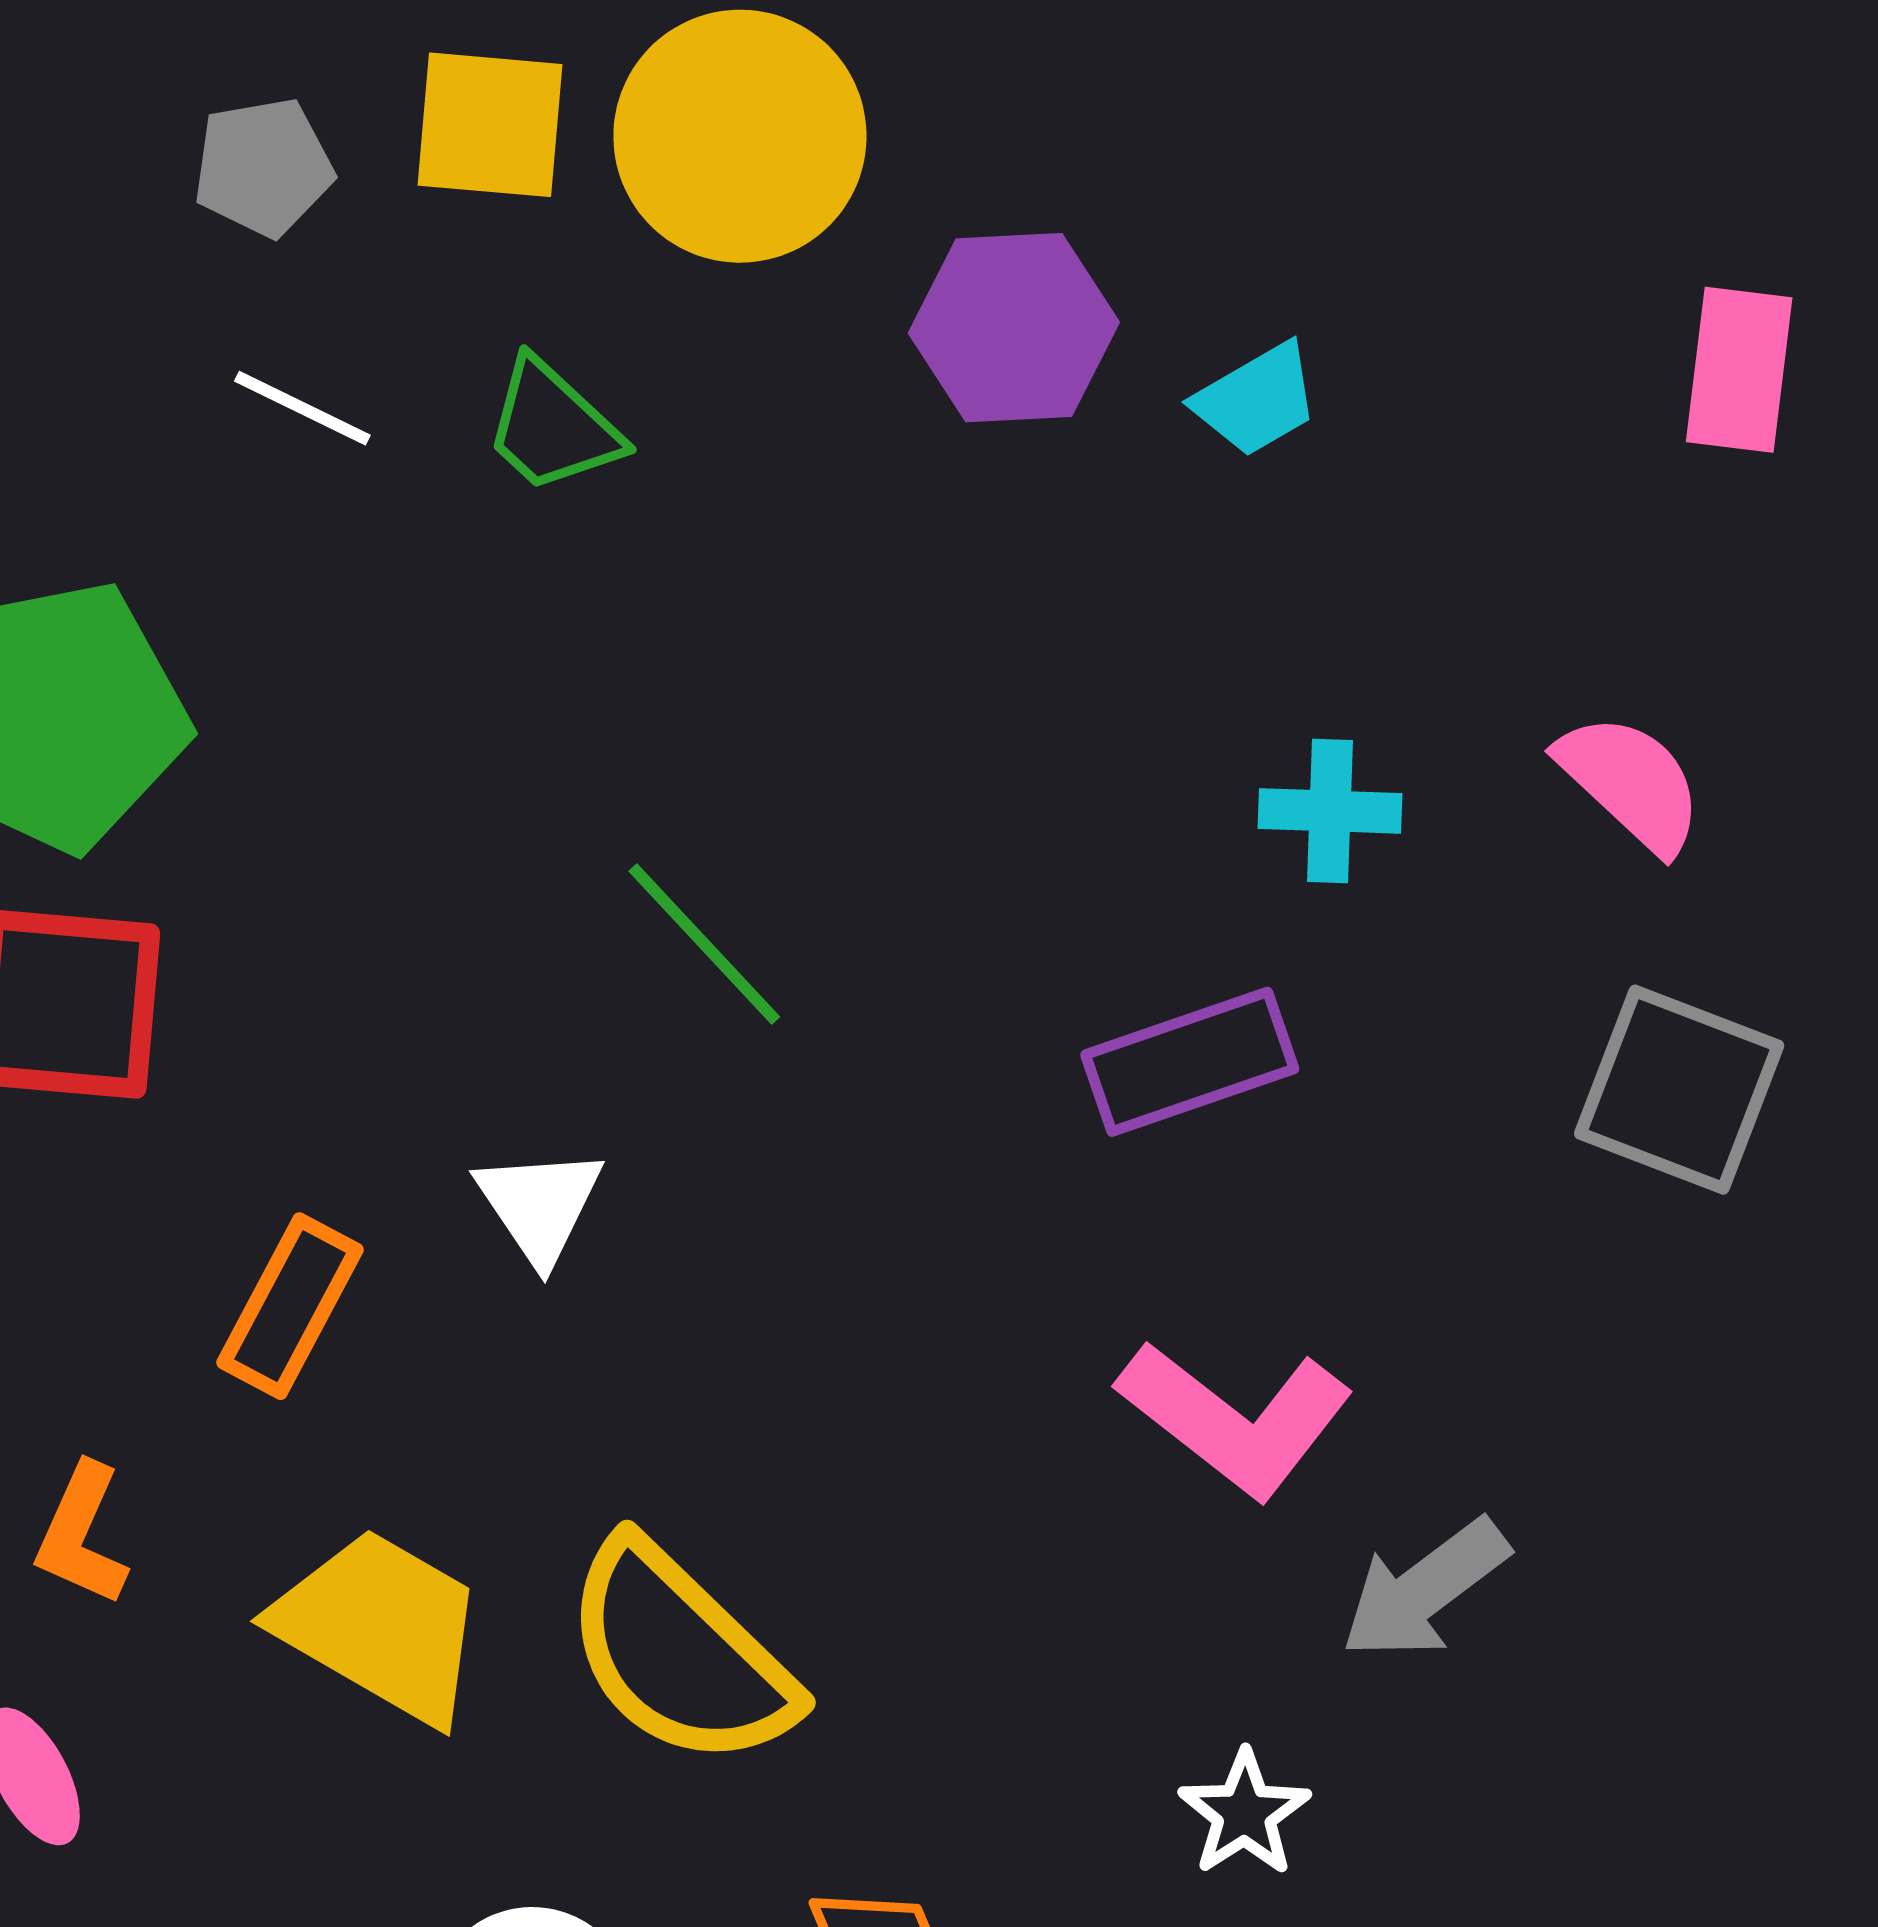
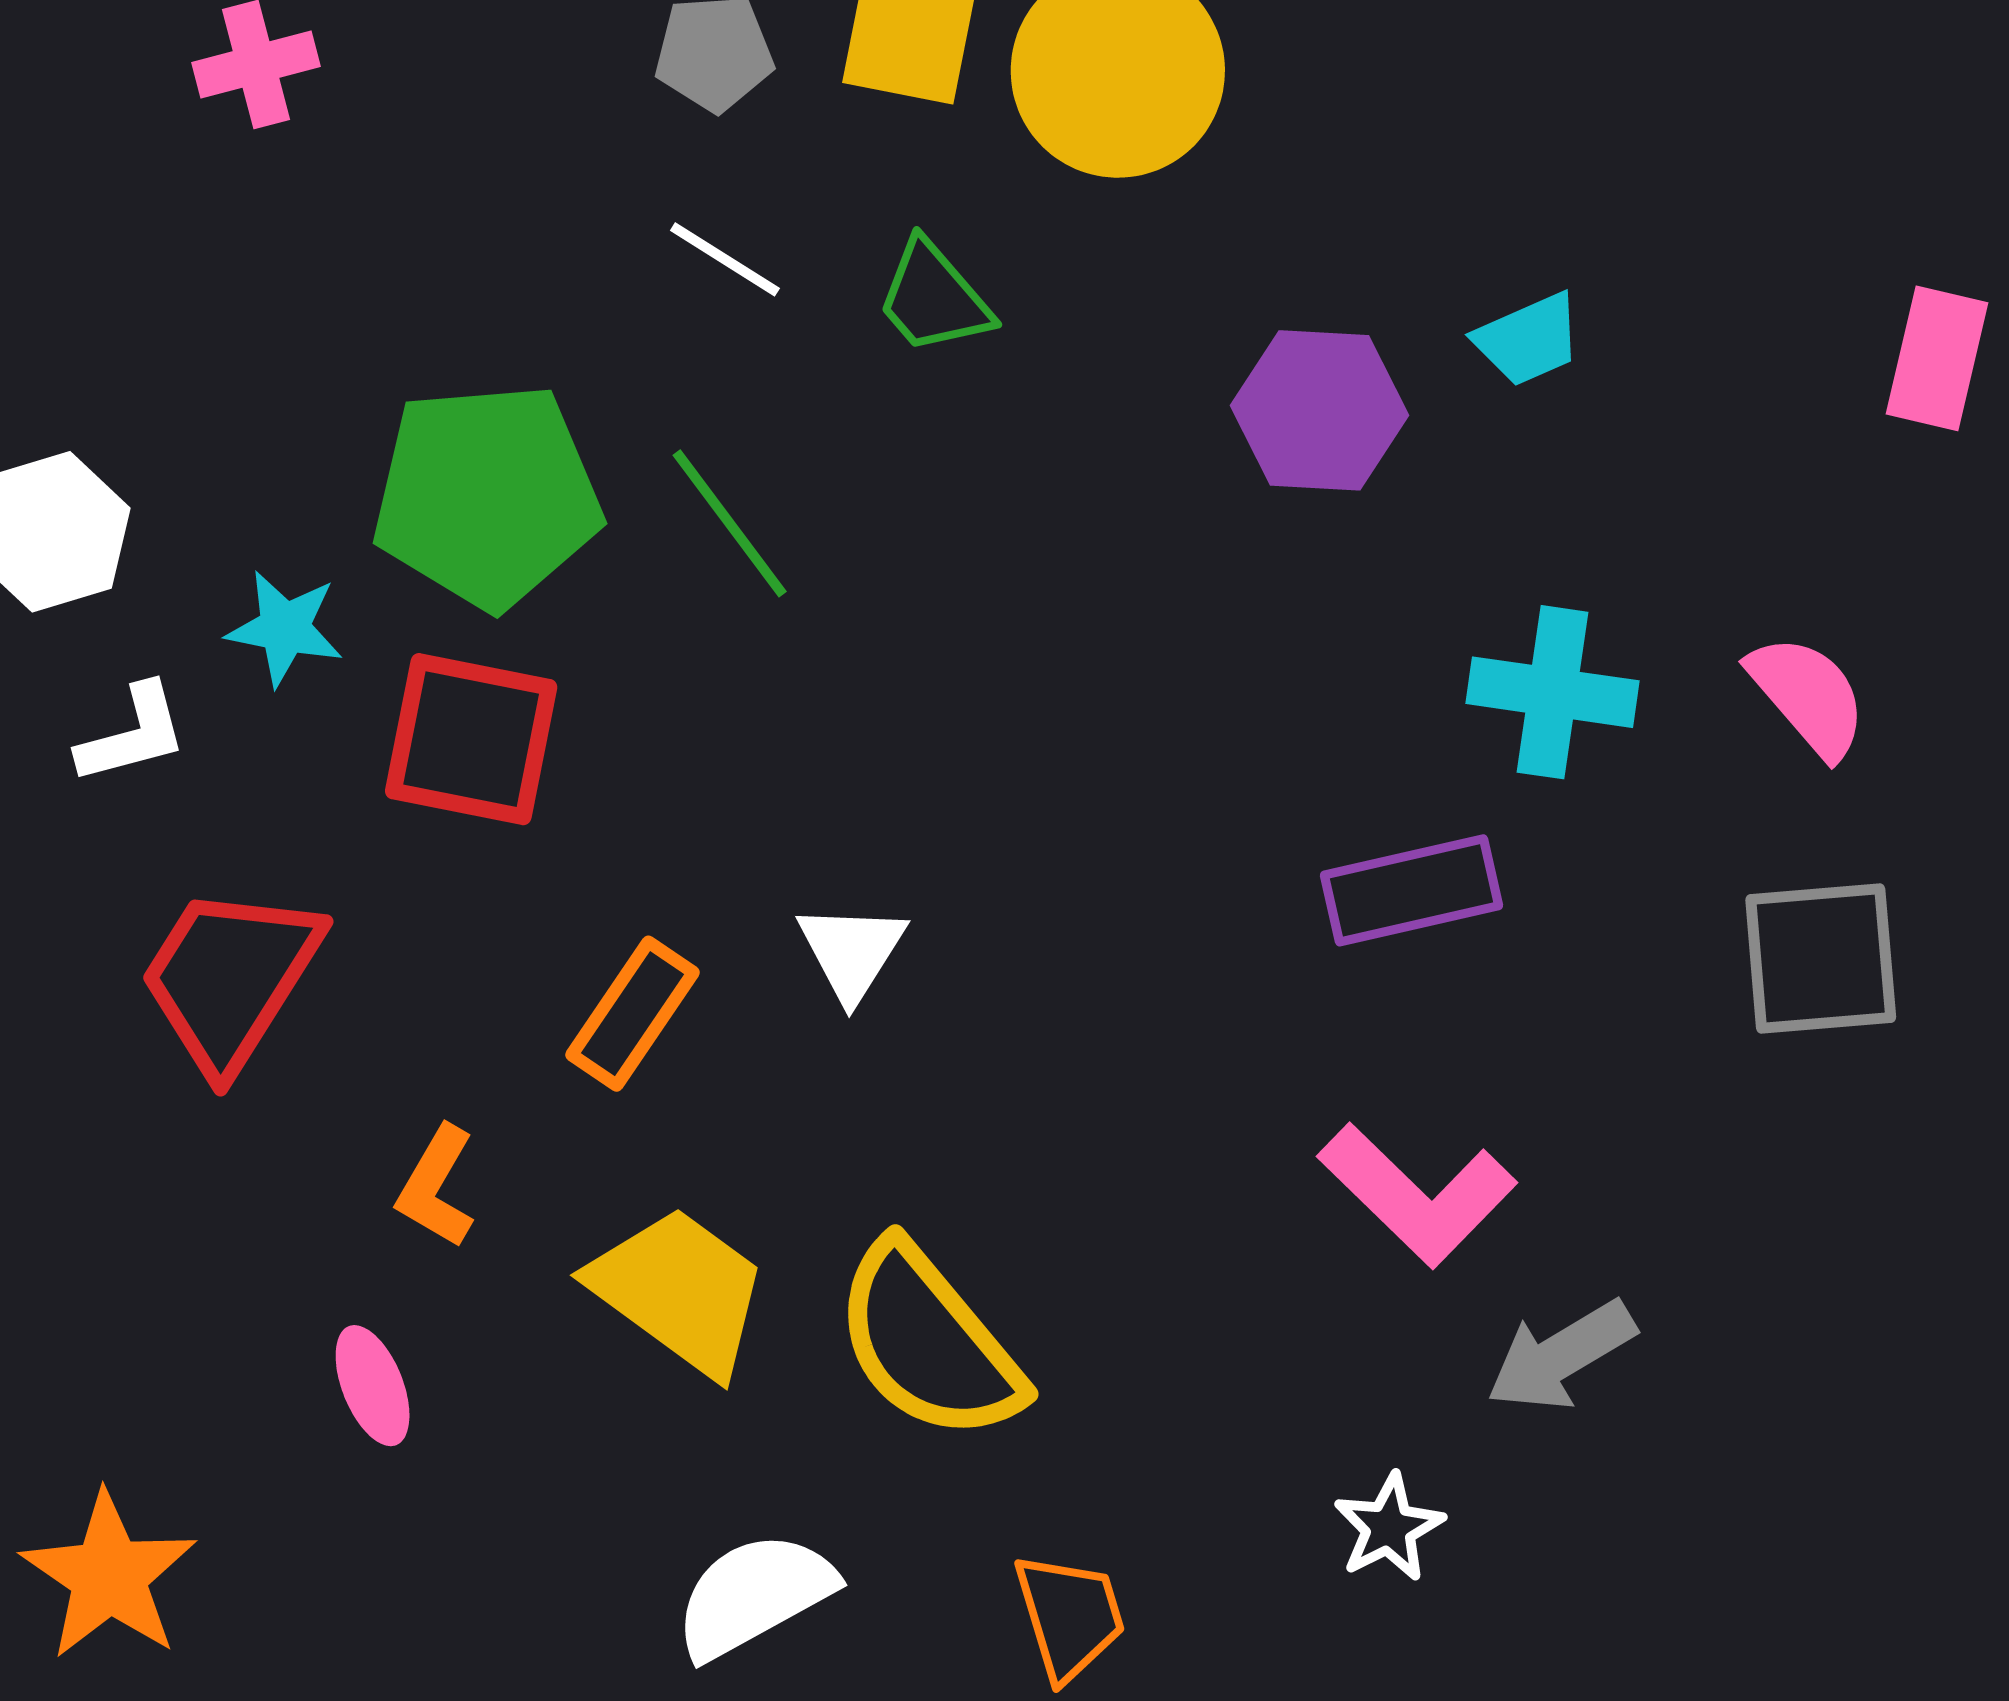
purple hexagon: (1014, 328) -> (1319, 410), moved
cyan cross: (1330, 811) -> (1552, 692), size x1.4
green line: (704, 944) -> (730, 523), moved
gray square: (1679, 1090) -> (1821, 959), turned -32

